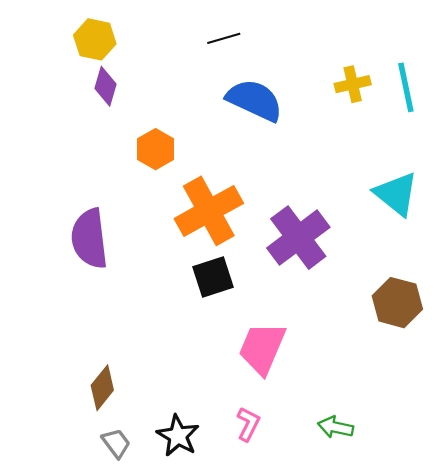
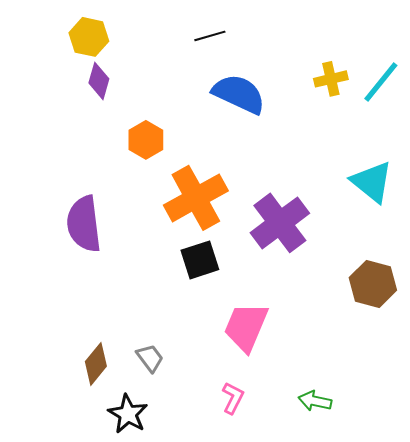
cyan line: (406, 87) -> (381, 82), turned 51
black star: (178, 436) -> (128, 414), moved
gray trapezoid: (116, 443) -> (150, 358), moved

